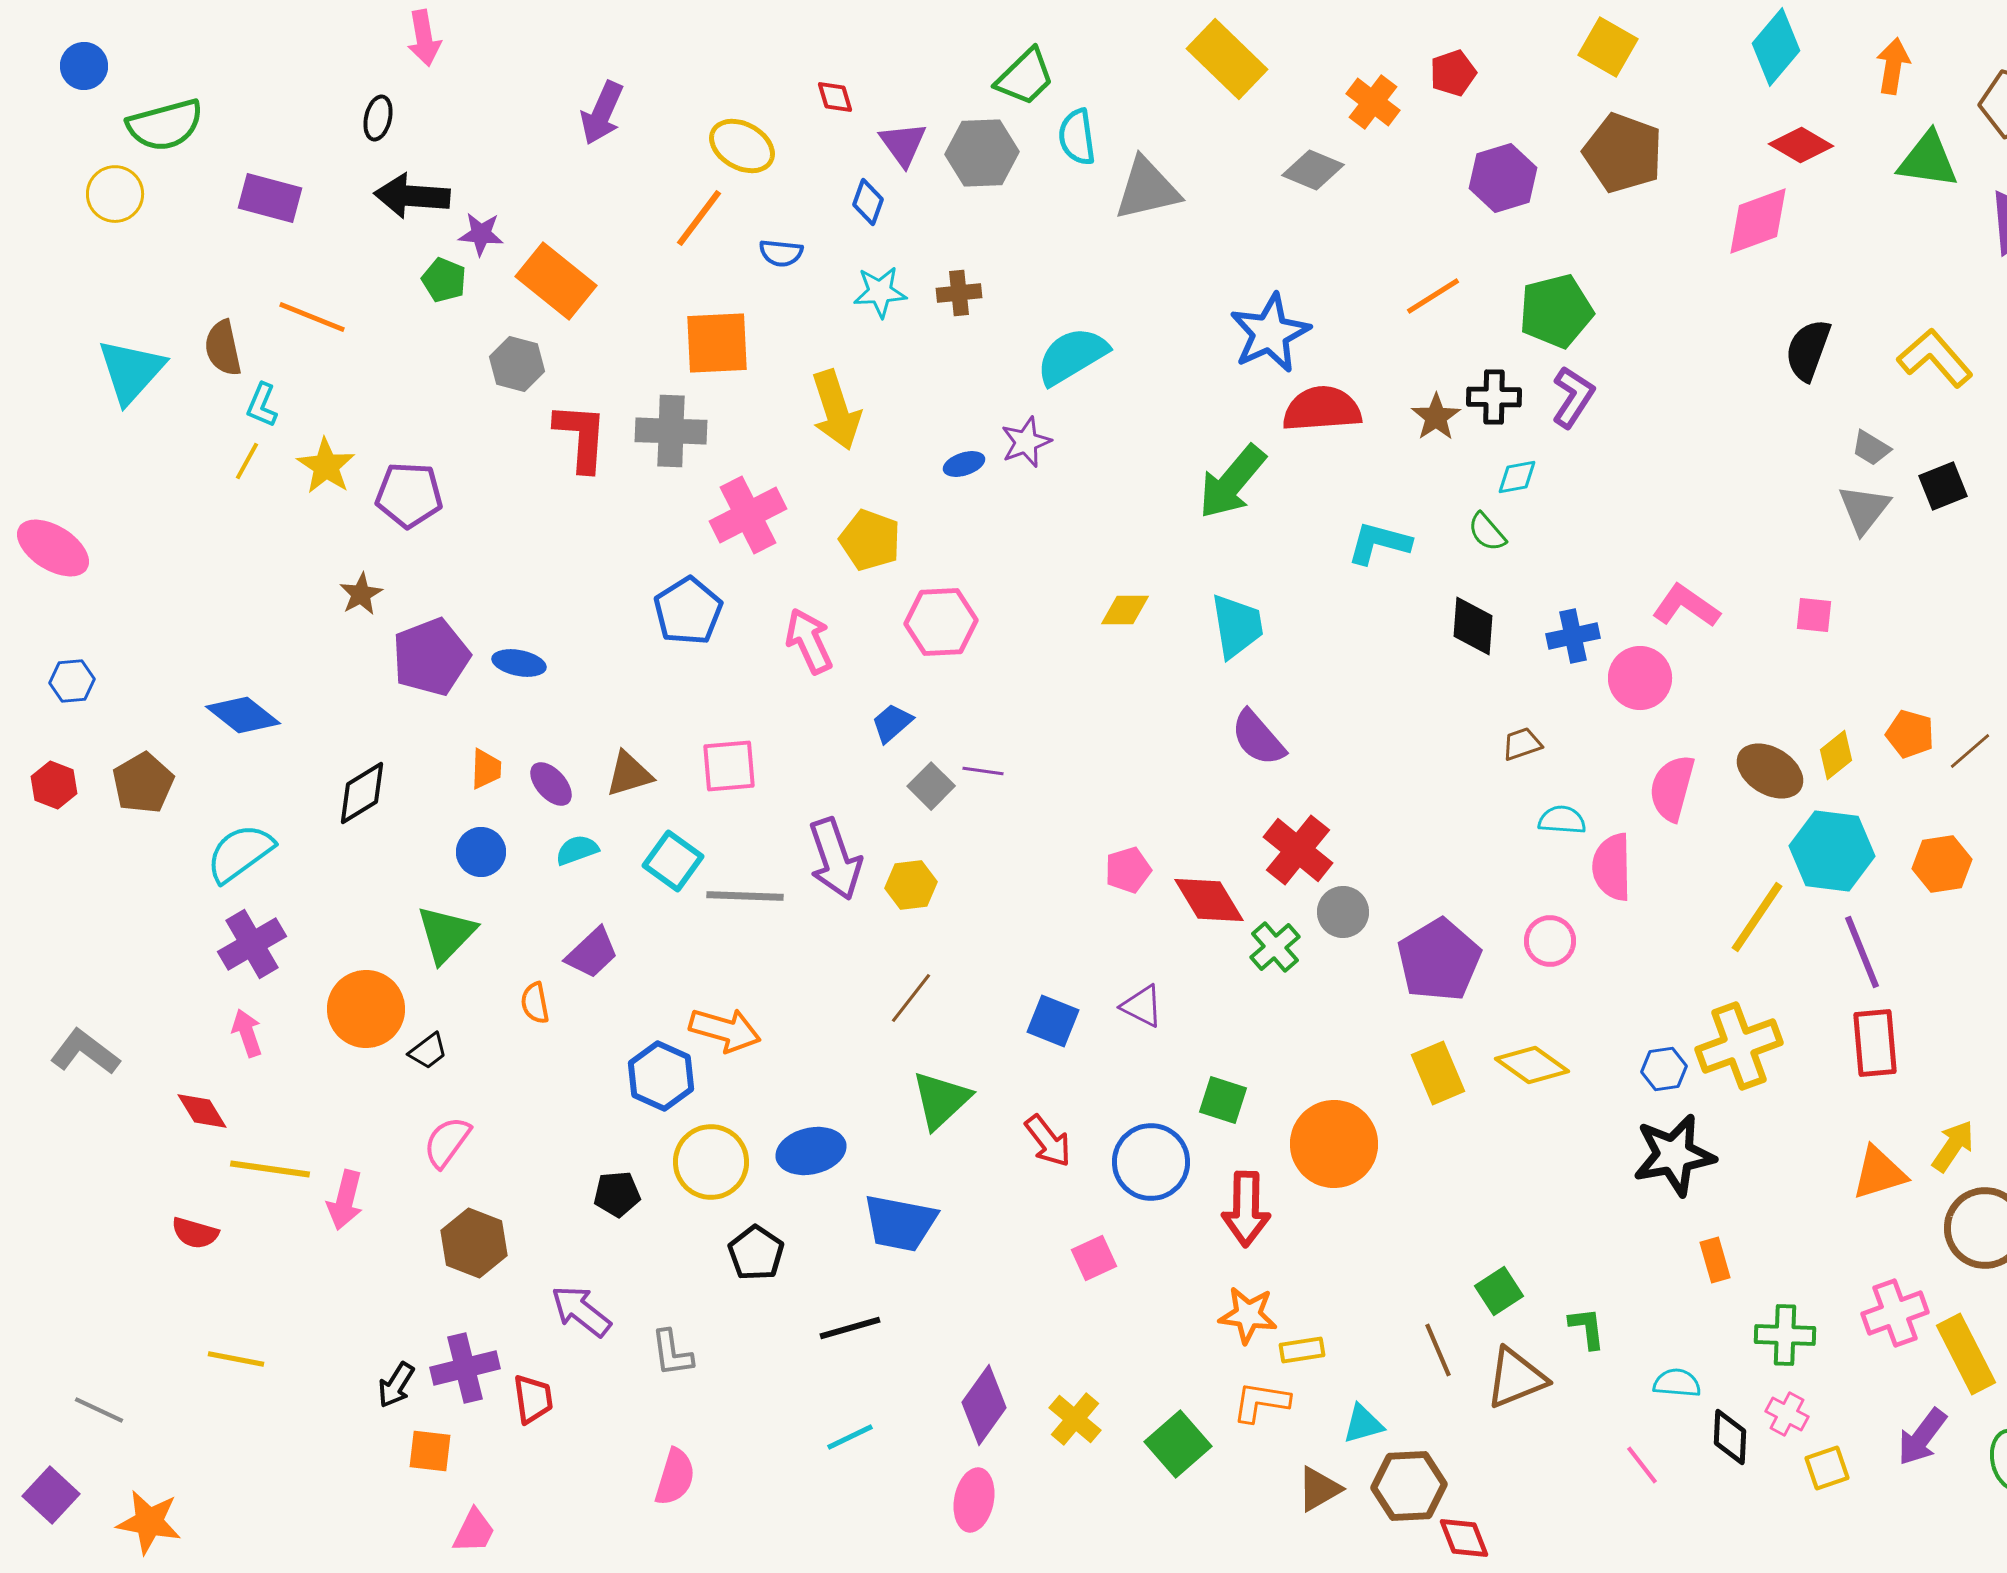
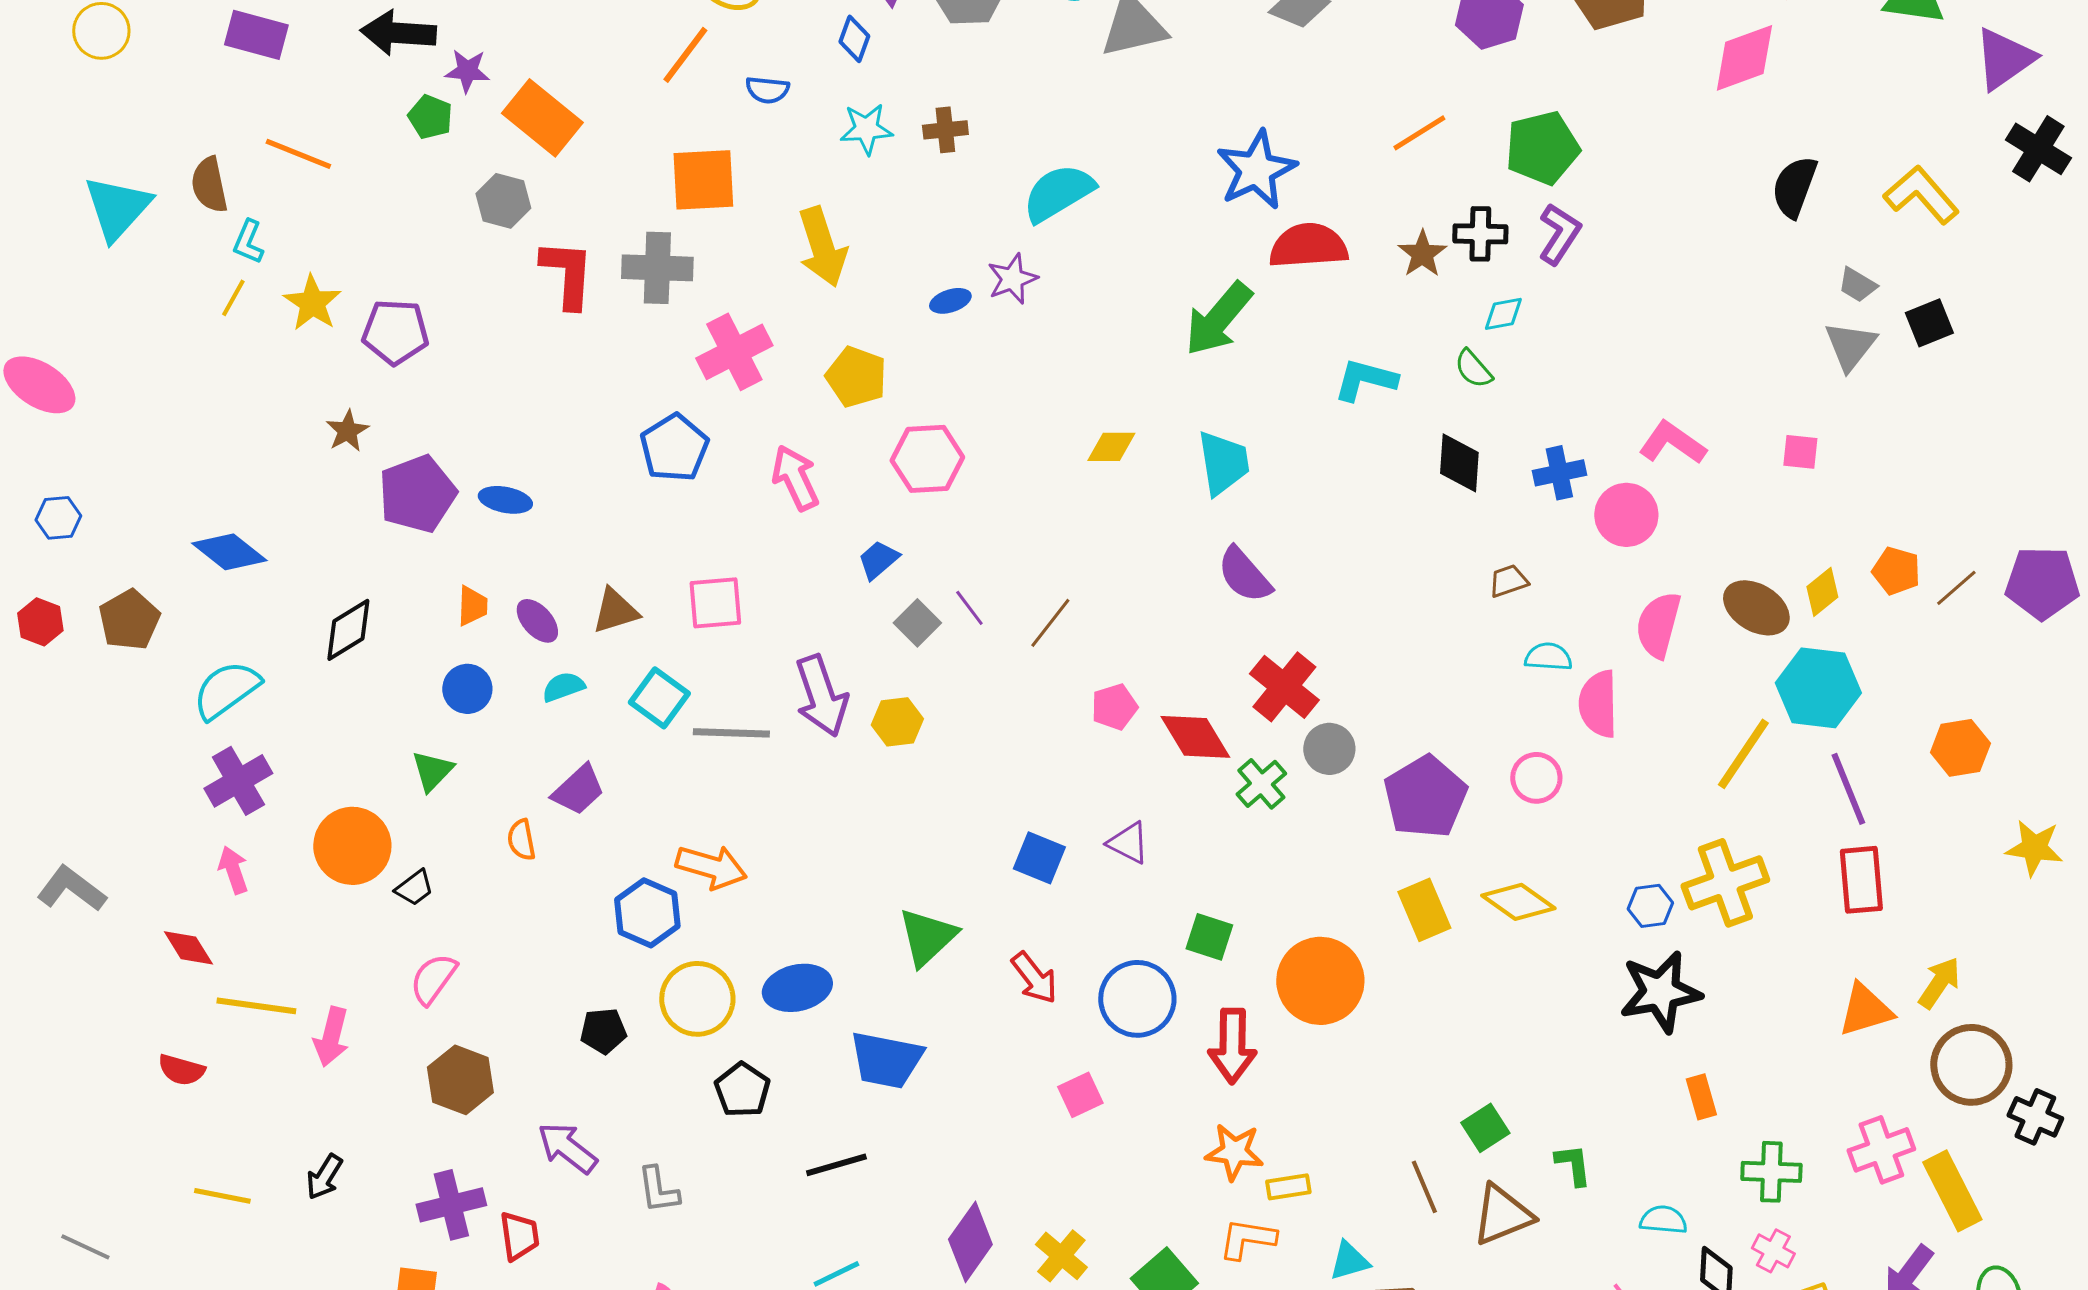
purple line: (983, 771) -> (969, 608), turned 45
orange hexagon: (1942, 864) -> (1960, 748), moved
green triangle: (446, 934) -> (432, 771), size x0.7
brown line: (911, 998) -> (1050, 623), moved
black arrow: (396, 1385) -> (324, 1177), moved

